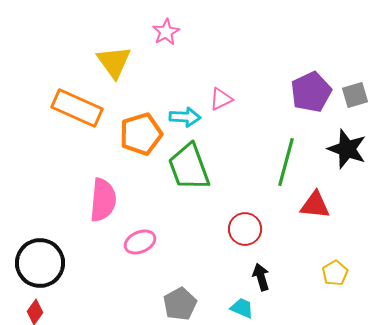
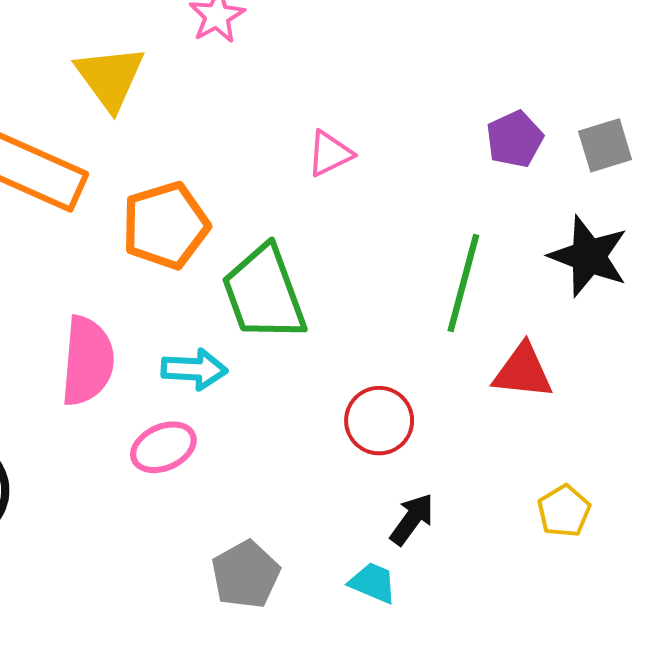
purple pentagon: (311, 92) -> (515, 139), size x0.7
cyan arrow: (185, 117) -> (194, 369), moved
black arrow: (261, 277) -> (412, 519), turned 52

